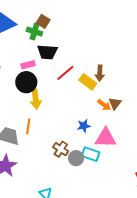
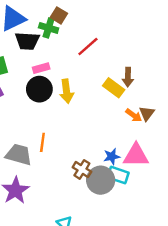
black trapezoid: (47, 52) -> (27, 41), moved
red line: (65, 73) -> (88, 46), moved
yellow arrow: (36, 99) -> (67, 91), moved
blue star: (84, 126) -> (112, 156), moved
gray circle: (76, 158) -> (101, 180), size x1.5

